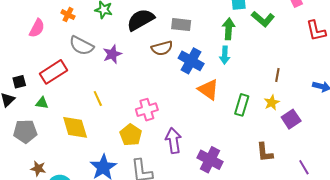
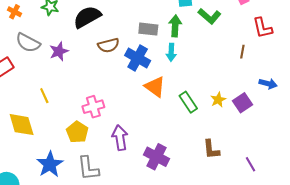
gray rectangle: (181, 25) -> (148, 29), moved
brown line: (277, 75) -> (242, 52), moved
green rectangle: (242, 105) -> (188, 102), turned -50
purple square: (291, 119) -> (243, 103), moved

